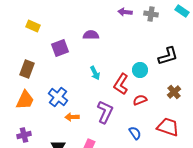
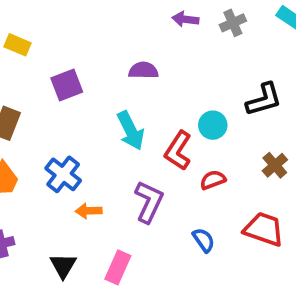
gray cross: (151, 14) -> (233, 23), turned -32
purple semicircle: (91, 35) -> (143, 70), moved
cyan arrow: (95, 73) -> (131, 131), size x1.5

